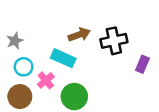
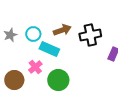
cyan circle: (24, 67) -> (33, 34), moved

